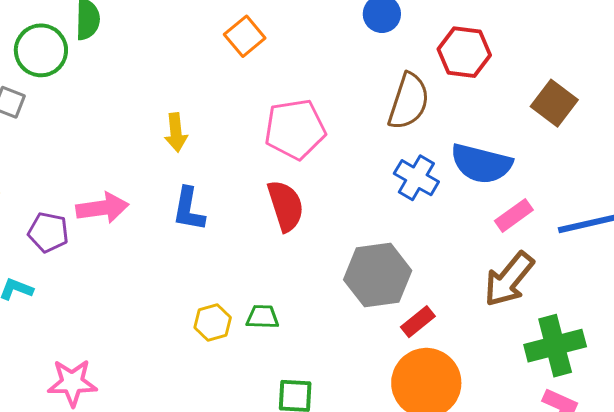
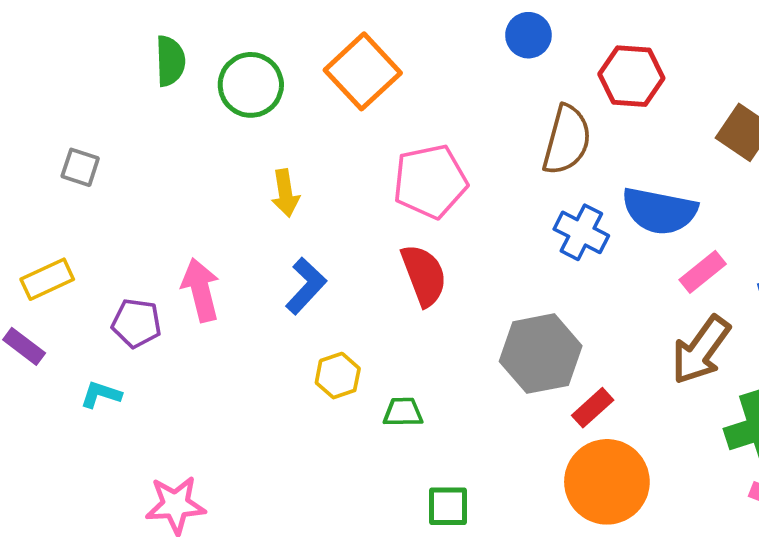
orange square: (245, 36) -> (363, 71), size x1.5
green circle: (41, 50) -> (251, 85), moved
pink arrow: (102, 208) -> (201, 290), turned -93
blue L-shape: (189, 209) -> (306, 286), turned -144
yellow hexagon: (213, 323) -> (338, 376), moved

